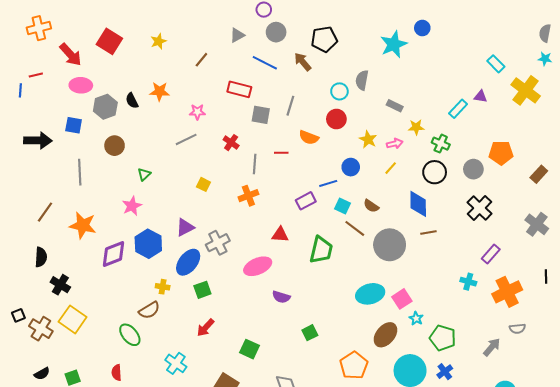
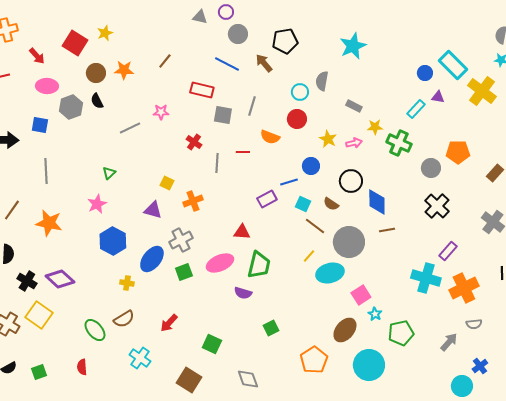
blue circle: (422, 28) -> (425, 73), moved
gray triangle: (237, 35) -> (200, 17), moved, turned 42
yellow star: (158, 41) -> (105, 33), moved
red arrow: (71, 55) -> (37, 56), size x0.7
cyan rectangle: (496, 64) -> (453, 65), size x1.6
orange star: (160, 91) -> (124, 70), moved
gray line: (186, 139) -> (130, 128), moved
green cross: (441, 144) -> (399, 143), size x1.4
brown circle: (115, 146) -> (96, 73), moved
yellow line: (391, 168) -> (309, 256), moved
black circle: (435, 172) -> (351, 181), moved
orange cross: (248, 196) -> (193, 201), moved
purple triangle: (185, 227) -> (153, 210), moved, turned 42
green trapezoid: (321, 250) -> (259, 265), moved
purple diamond: (113, 254) -> (60, 279), moved, turned 64
cyan cross: (468, 282) -> (426, 278), size x1.8
green square: (202, 290) -> (184, 272), moved
cyan ellipse: (370, 294) -> (330, 273), moved
brown semicircle: (149, 310) -> (124, 319), moved
green pentagon: (443, 338) -> (401, 333), turned -30
blue cross: (445, 372) -> (480, 366), moved

